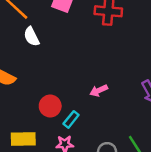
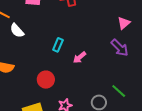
cyan rectangle: (71, 119) -> (58, 45), moved

